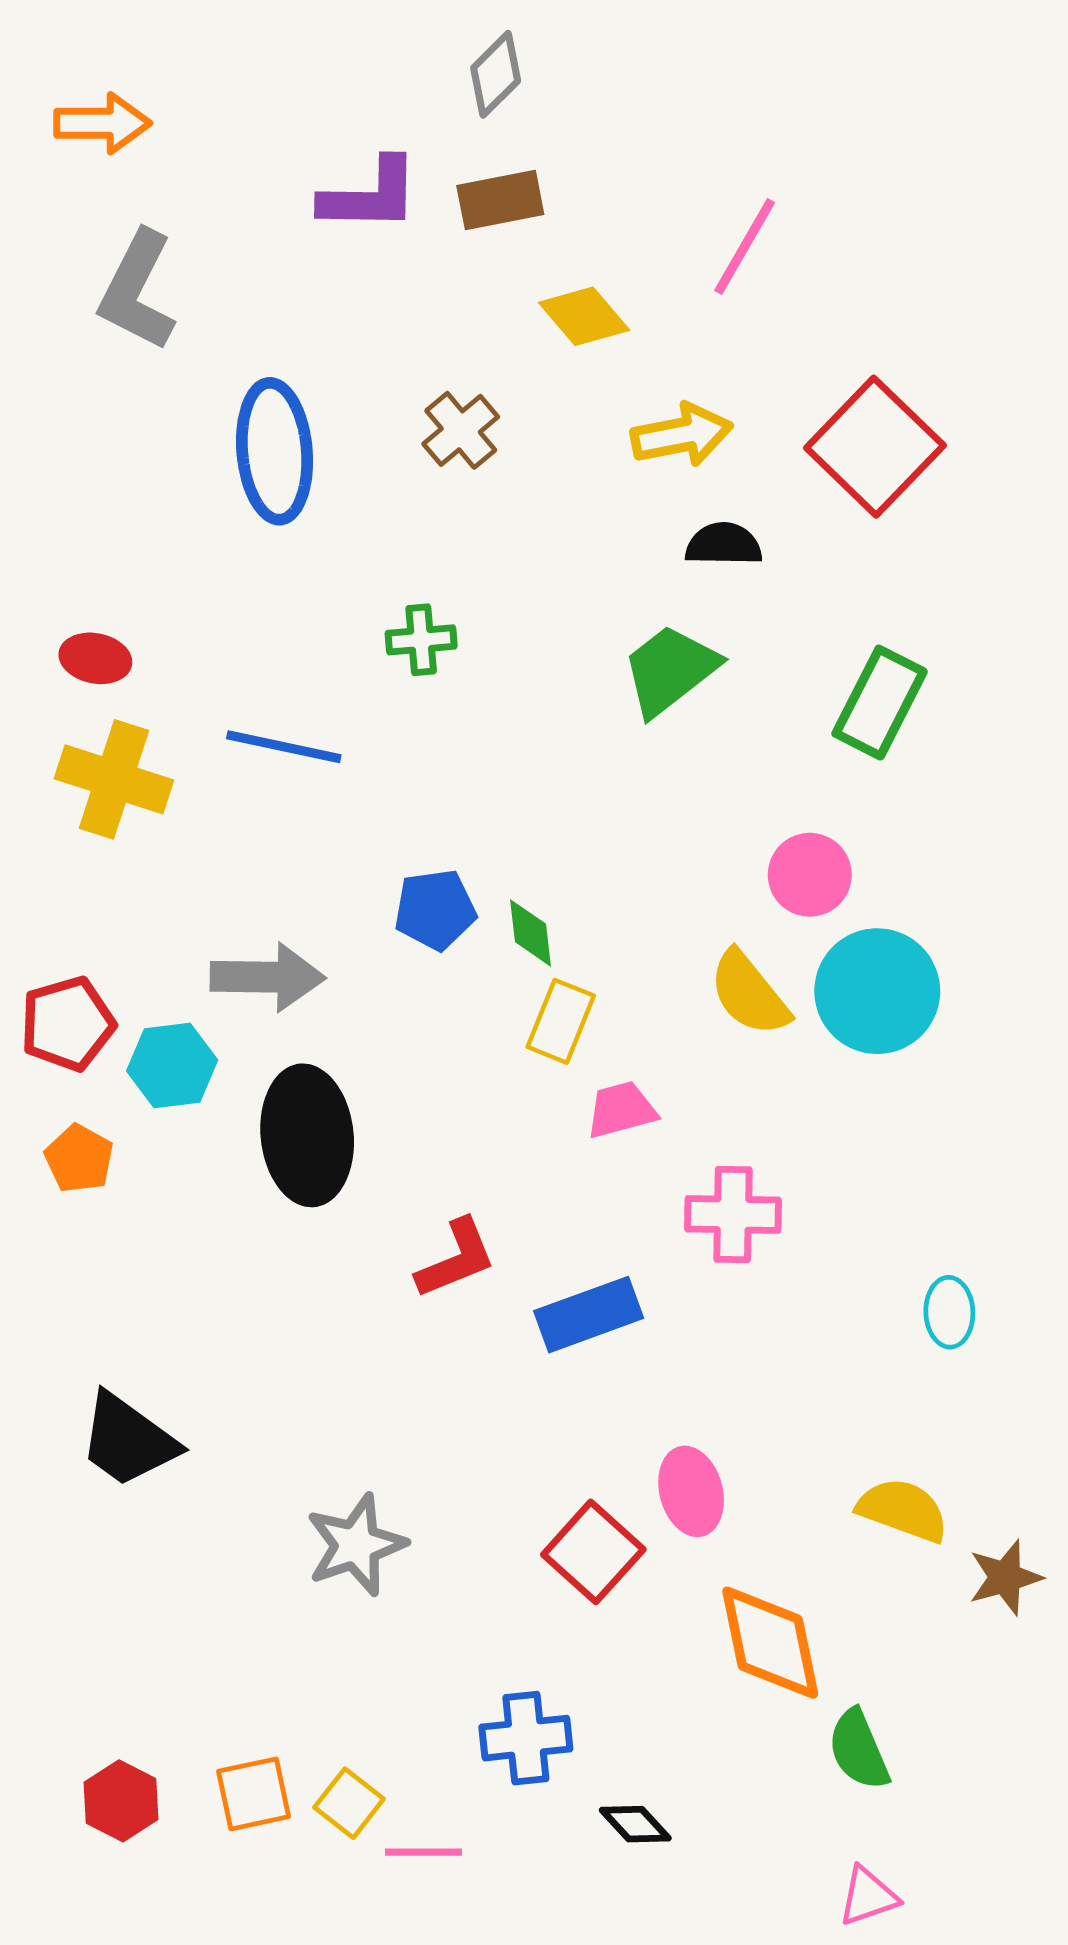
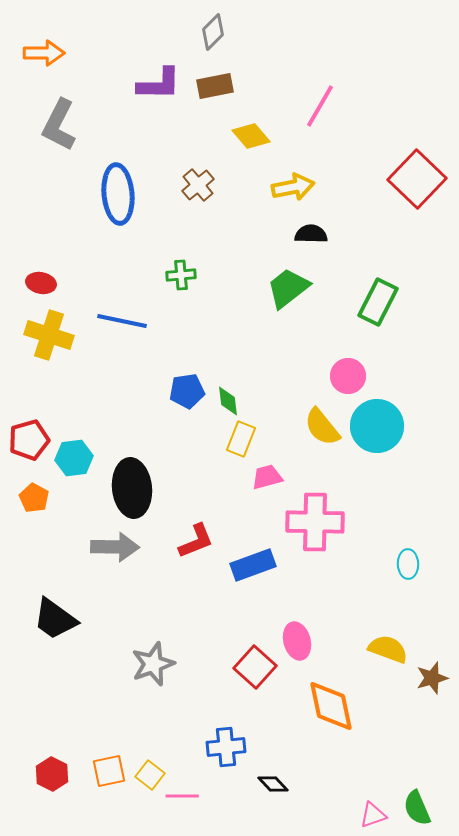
red square: (875, 447) -> (417, 179), moved
gray arrow: (268, 977) -> (115, 547), moved
pink cross: (733, 1214) -> (315, 522), size x1.4
green semicircle: (859, 1750) -> (417, 808), moved

